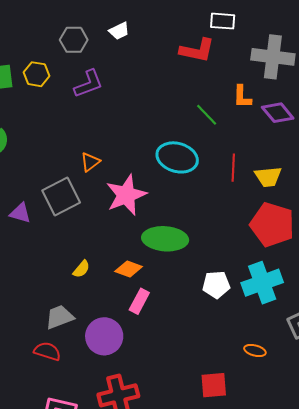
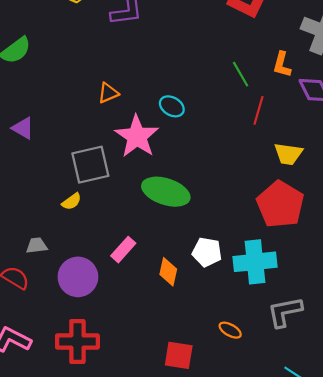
cyan ellipse: (177, 157) -> (172, 106), moved, size x0.6
red line: (233, 168) -> (259, 110), moved
pink star: (126, 195) -> (137, 136), turned -30
gray square: (61, 197) -> (90, 165), moved
orange diamond: (129, 269) -> (168, 272), moved, turned 68
gray trapezoid: (59, 317) -> (37, 246), size x0.7

